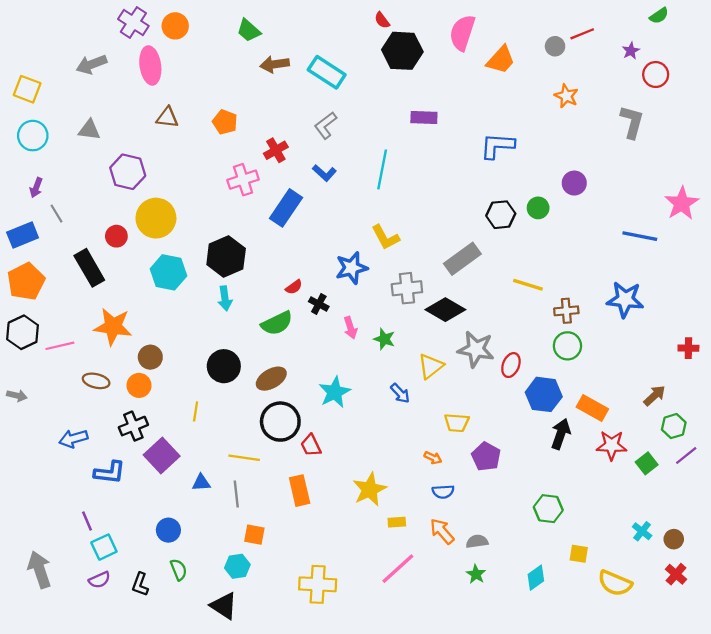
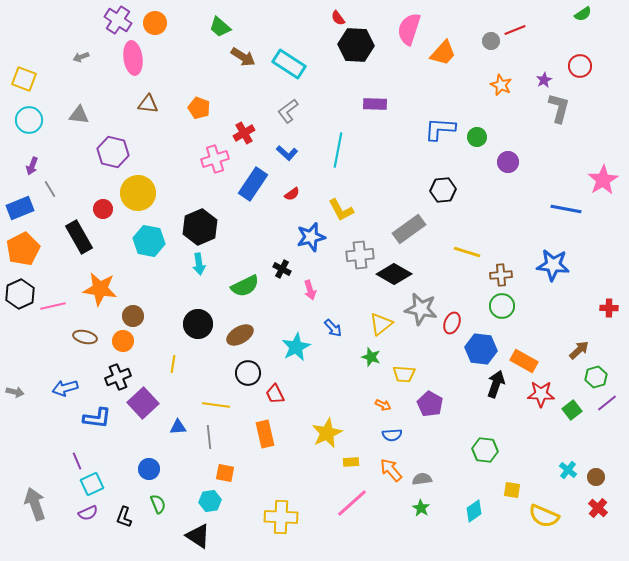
purple star: (631, 51) -> (544, 80), moved
gray arrow: (92, 64) -> (81, 57), size x0.6
brown arrow: (275, 64) -> (243, 57), turned -140
green circle: (538, 208) -> (477, 137), moved
red semicircle: (294, 287) -> (292, 194), moved
green star: (384, 339) -> (371, 357), moved
blue arrow: (400, 393) -> (333, 328), moved
gray arrow: (17, 396) -> (15, 392), moved
black circle: (280, 422) -> (248, 373), size x0.7

